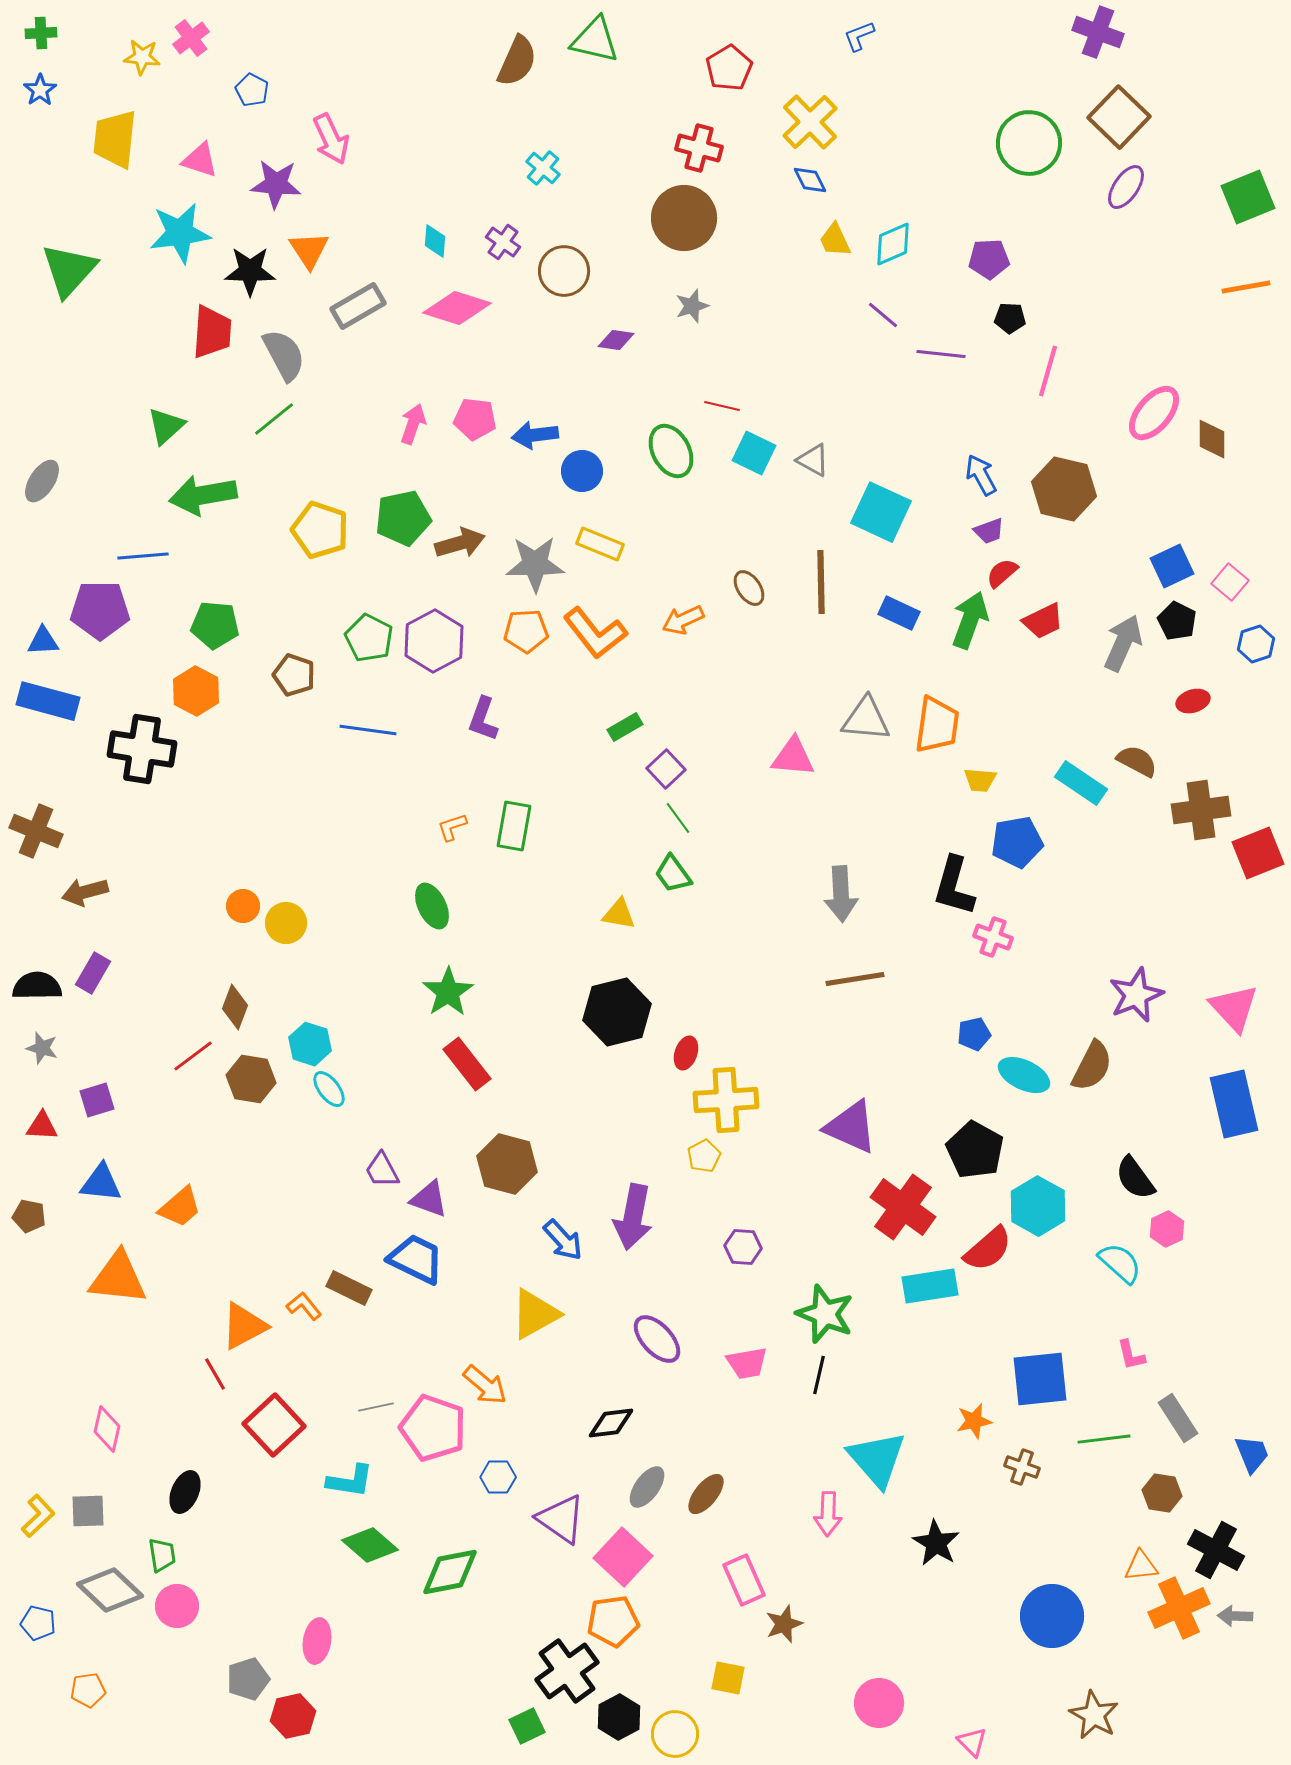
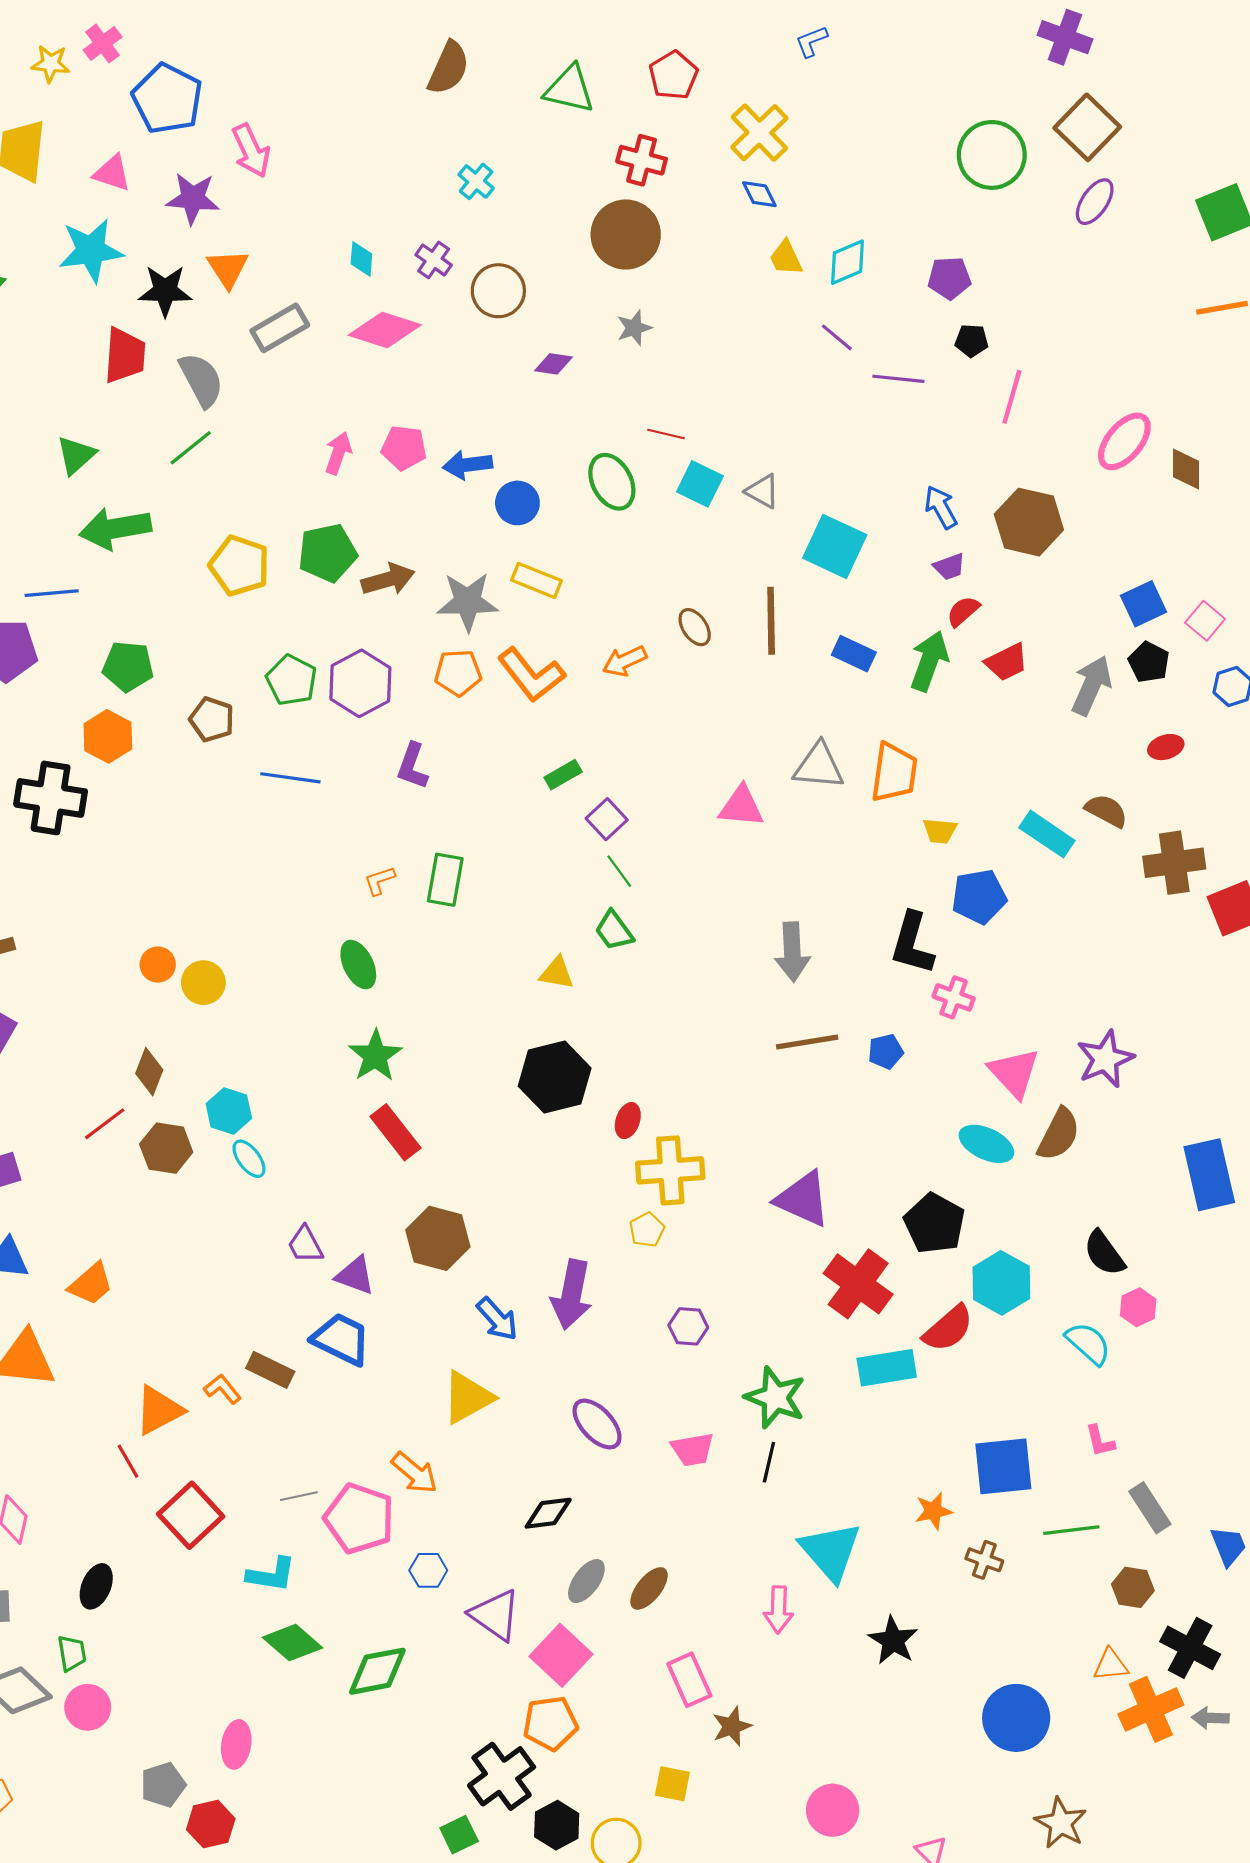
green triangle: (595, 40) -> (569, 89), moved
blue pentagon: (252, 90) -> (167, 99), size x2.0
pink triangle: (1234, 1008) -> (1014, 1073), moved
blue pentagon: (974, 1034) -> (886, 1052), moved

